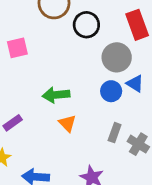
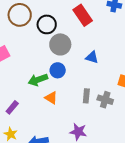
gray circle: (117, 57) -> (60, 44), moved
blue circle: (111, 91) -> (58, 70), moved

